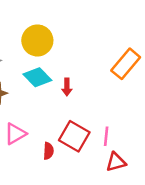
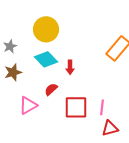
red square: (74, 136) -> (76, 107), turned -30
red semicircle: (48, 151) -> (51, 89), moved, turned -136

